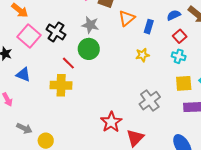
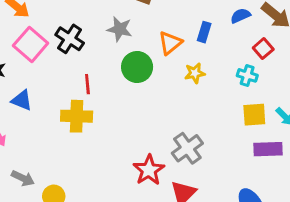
orange triangle: (127, 18) -> (170, 43), moved
red square: (180, 36) -> (263, 49), moved
green circle: (89, 49) -> (137, 67), moved
red line: (68, 63) -> (87, 84), turned 40
gray cross: (150, 101) -> (187, 148), moved

